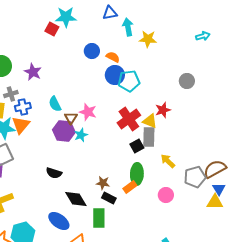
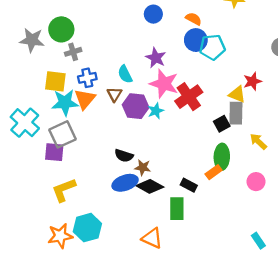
blue circle: (92, 51) -> (153, 14), moved
purple star: (33, 72) -> (156, 58), moved
gray cross: (11, 94) -> (73, 52), moved
pink star: (88, 112) -> (164, 84), size x1.4
brown triangle: (71, 118) -> (114, 94), moved
red cross: (129, 119) -> (189, 97), moved
brown star: (103, 183) -> (143, 167), moved
black diamond: (76, 199) -> (150, 186), turned -30
blue ellipse: (59, 221) -> (125, 183), moved, turned -55

